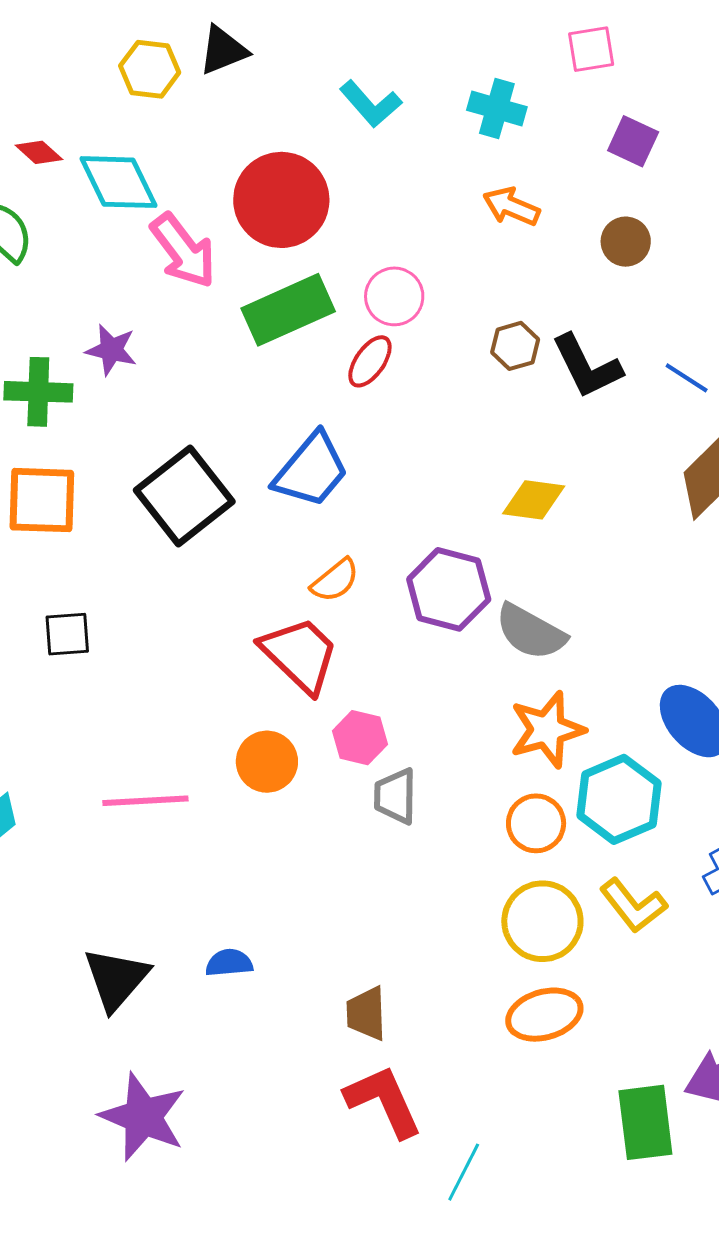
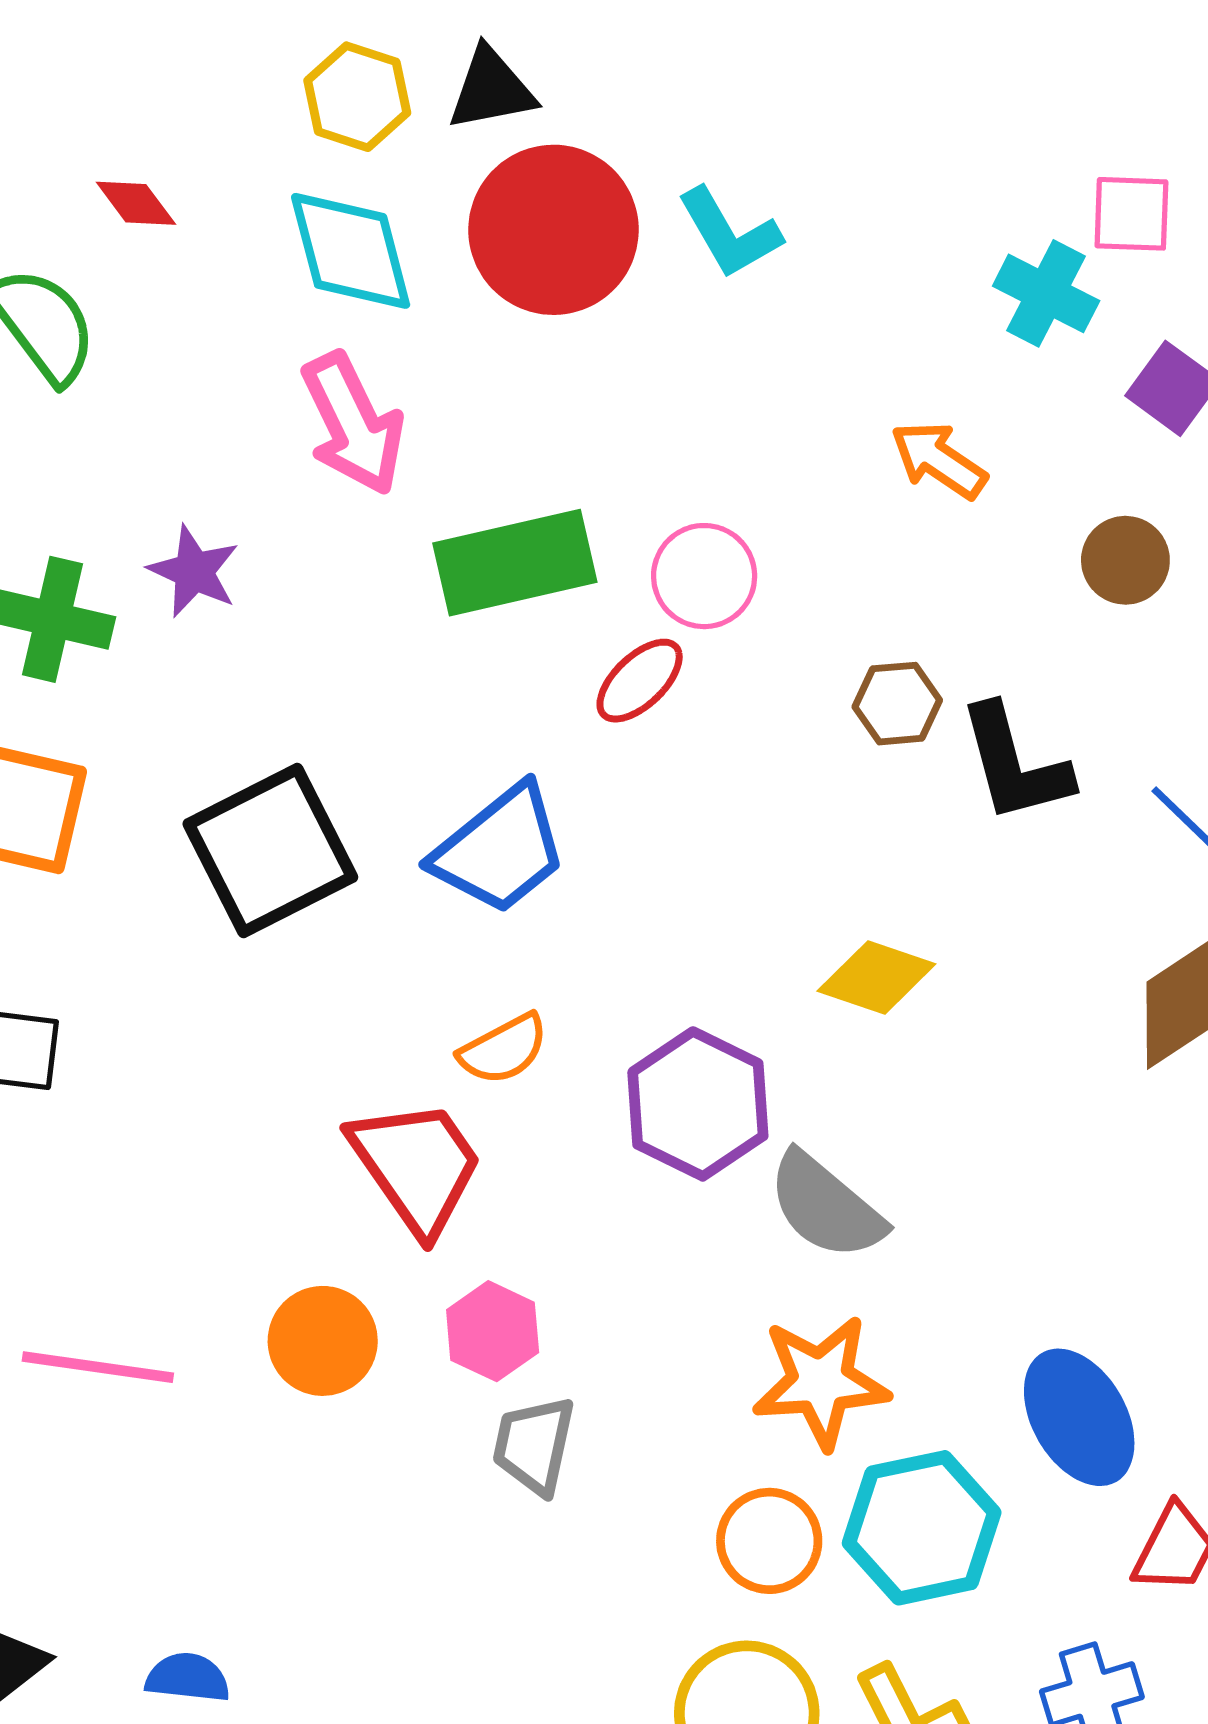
cyan cross: (497, 109) -> (1046, 293), moved
cyan diamond: (119, 182) -> (351, 251), moved
red circle: (281, 200) -> (553, 230), moved

